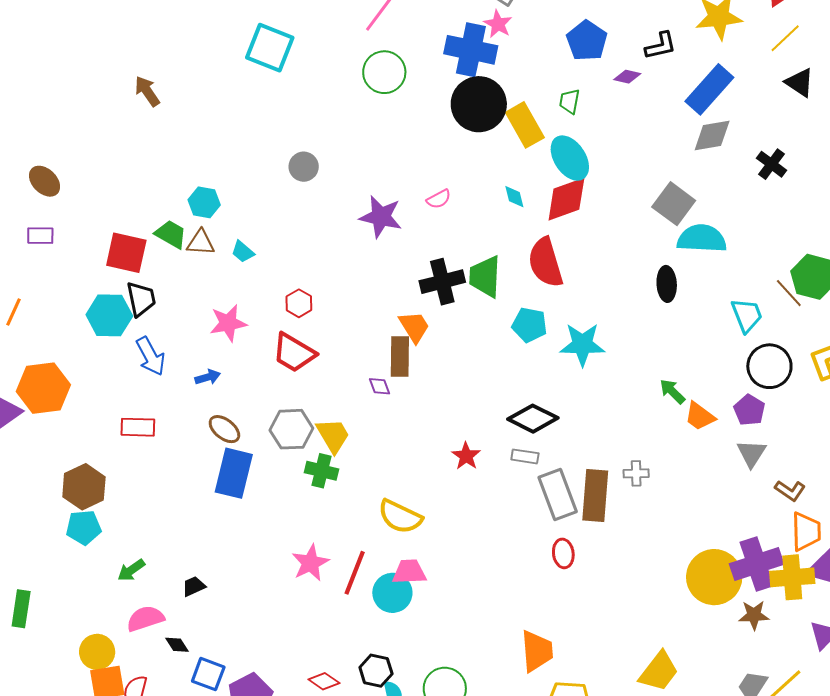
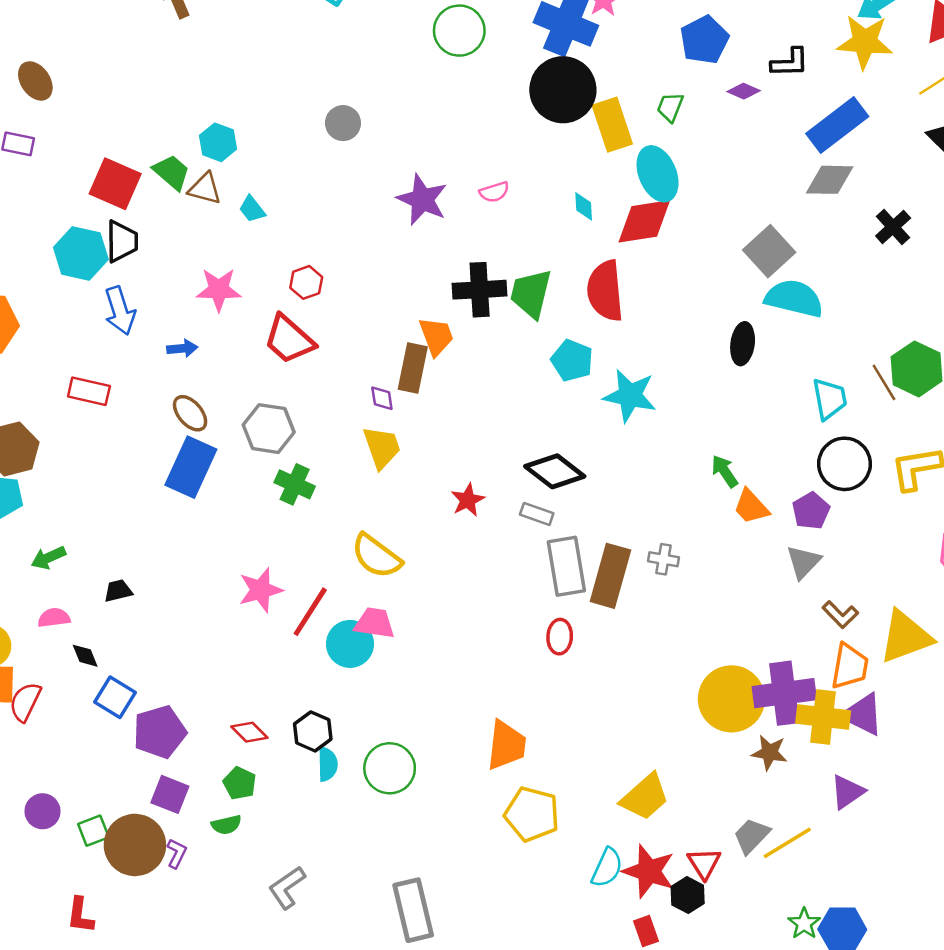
yellow trapezoid: (333, 435) -> (382, 447), moved
pink semicircle: (145, 619) -> (54, 618), size x0.7

